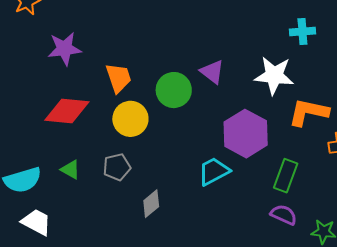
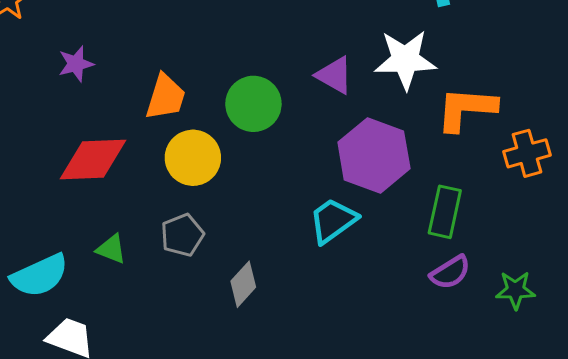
purple star: (65, 49) -> (76, 64), size x0.7
purple triangle: (212, 72) -> (334, 75), moved
orange trapezoid: (118, 78) -> (166, 97), turned 44
purple semicircle: (284, 215) -> (450, 272), turned 132

